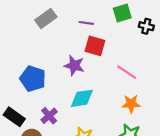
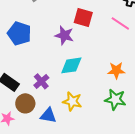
pink line: (127, 72) -> (120, 23), moved
blue pentagon: (33, 79) -> (19, 33), moved

